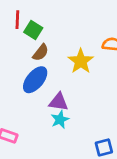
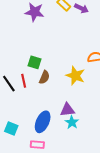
red line: (17, 20) -> (24, 81), moved
blue ellipse: (35, 80) -> (43, 122), moved

